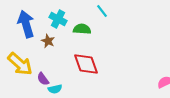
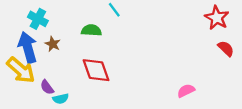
cyan cross: (58, 19) -> (38, 19), moved
blue arrow: (26, 24) -> (28, 47), moved

